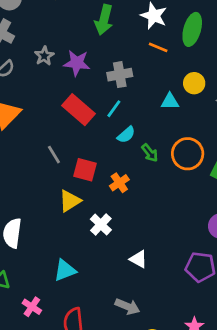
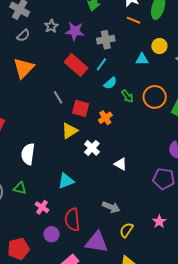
white triangle: (138, 259) -> (121, 164), moved

